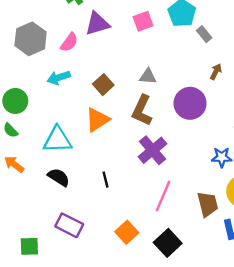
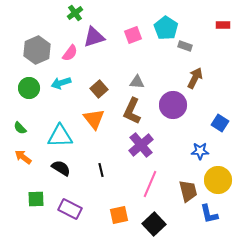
gray rectangle: (204, 34) -> (185, 46), turned -32
brown arrow: (216, 72) -> (195, 78), size x1.5
green circle: (15, 101) -> (29, 88), moved
orange triangle: (97, 120) -> (94, 119), turned -35
orange square: (127, 232) -> (119, 215), turned 30
green square: (29, 246) -> (36, 199), moved

